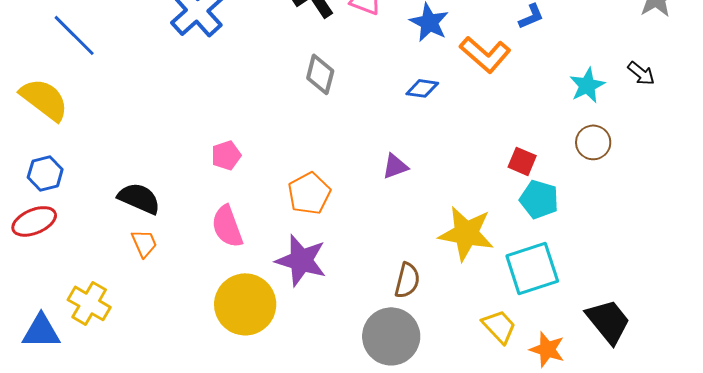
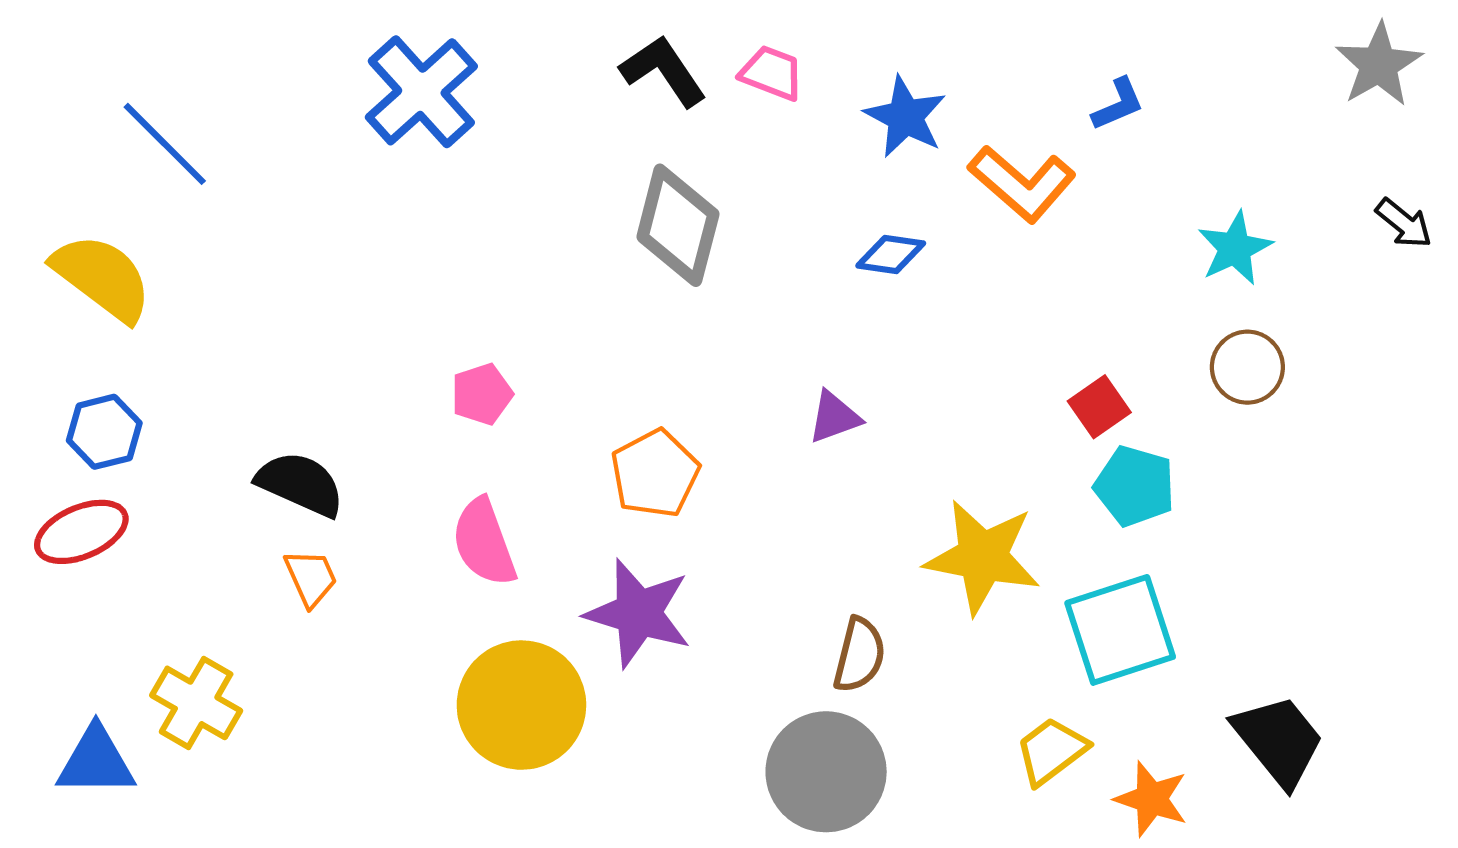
black arrow: (641, 73) -> (1404, 223), moved
gray diamond: (320, 74) -> (678, 225), size x1.4
red square: (522, 161) -> (1099, 407), turned 32
yellow trapezoid: (499, 326) -> (1051, 751), turned -84

